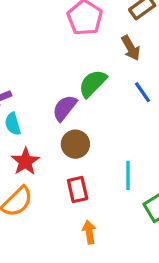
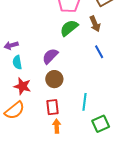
green semicircle: (93, 83) -> (69, 28), moved
red star: (25, 161) -> (22, 86), turned -30
orange arrow: (89, 232) -> (57, 126), moved

